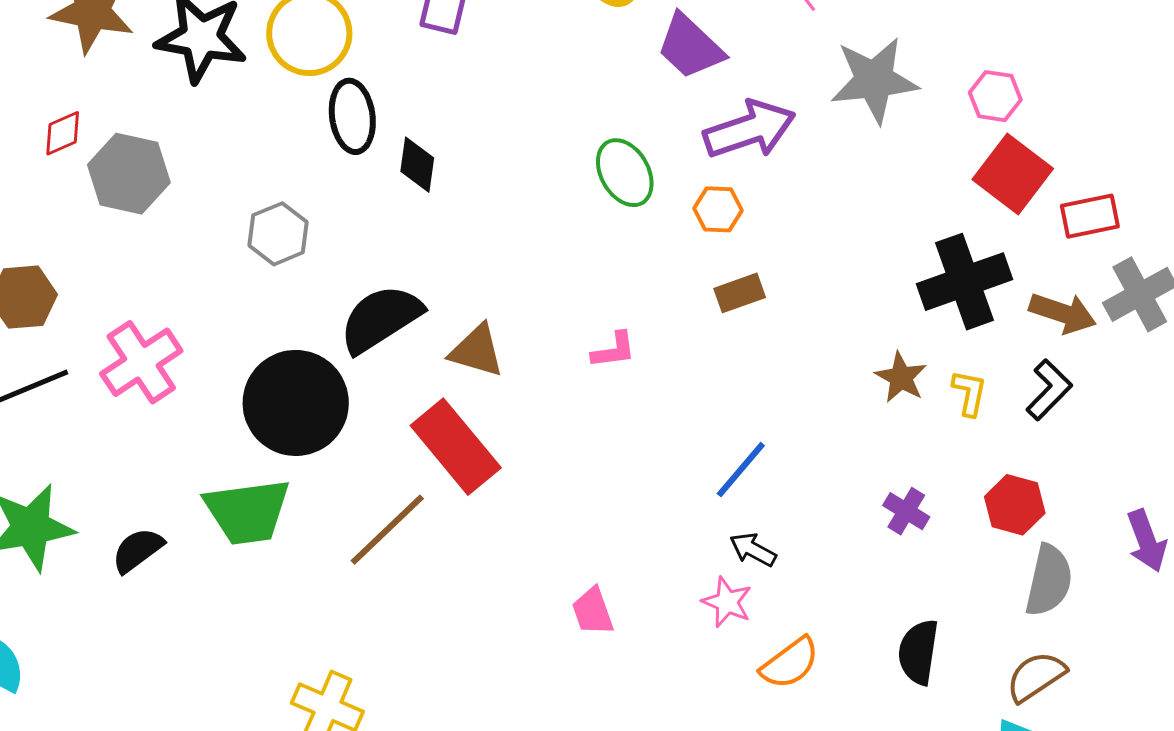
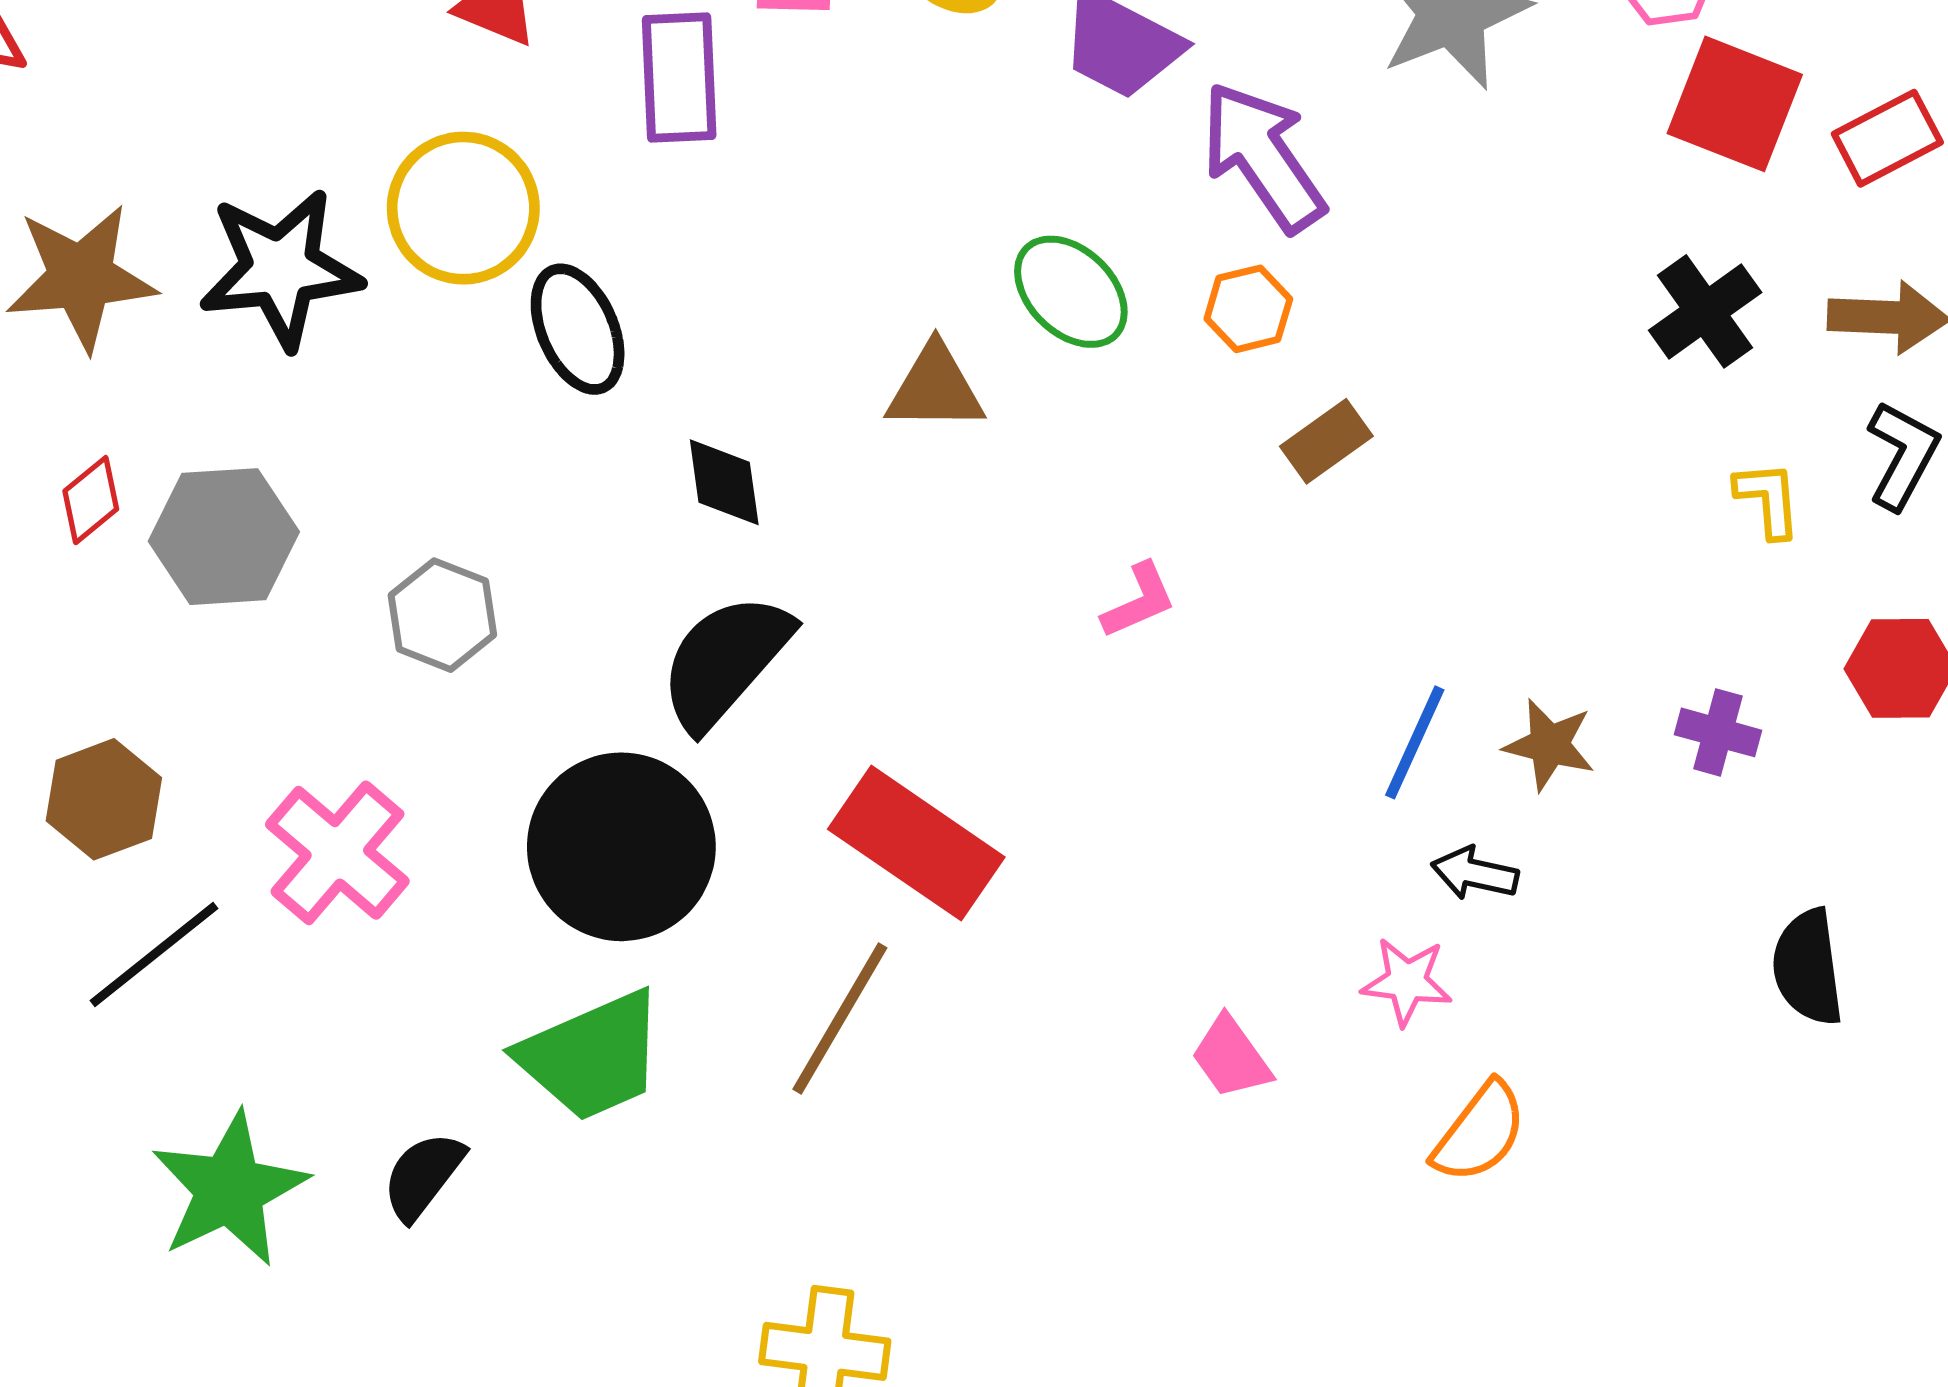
purple arrow: (749, 129) -> (1263, 157), turned -90
black diamond: (417, 165) -> (724, 482), moved
gray hexagon: (278, 234) -> (442, 615), moved
black cross: (965, 282) -> (1705, 311), size x0.7
brown triangle: (477, 351) -> (935, 388), moved
brown star: (901, 377) -> (1549, 745), moved
pink star: (727, 602) -> (1407, 981), moved
orange semicircle: (790, 663) -> (1480, 1132), moved

